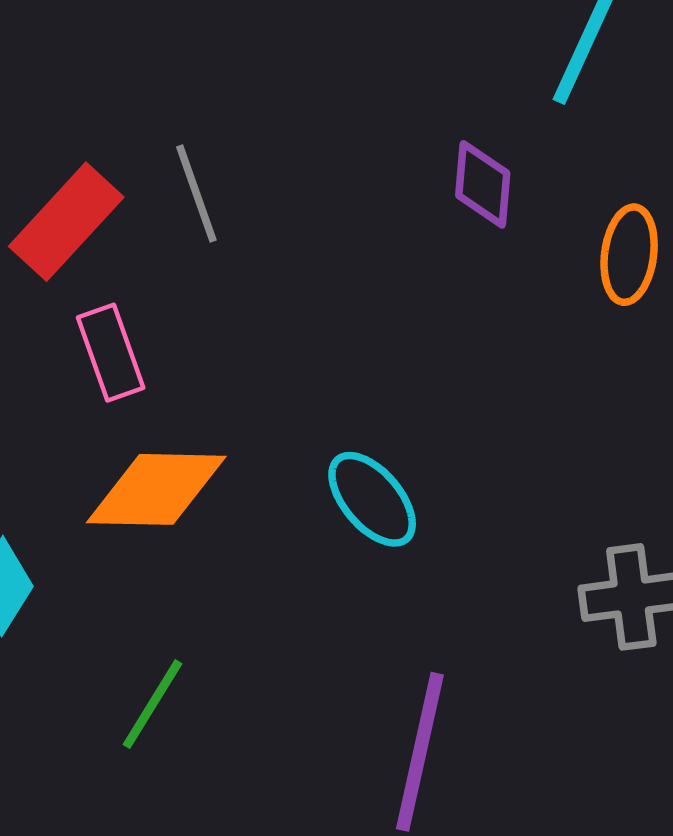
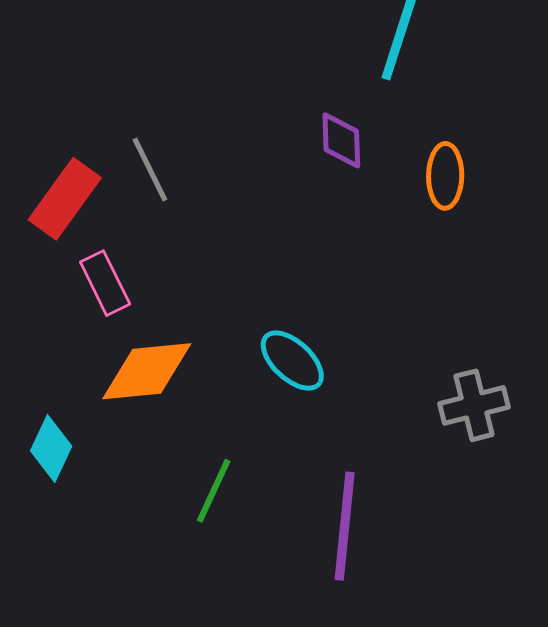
green line: (152, 704) -> (214, 491), moved

